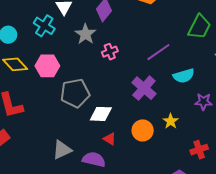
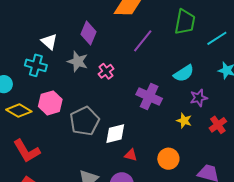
purple line: (158, 52) -> (143, 41), moved
purple star: (204, 102) -> (199, 98), moved
orange circle: (143, 130) -> (168, 159), moved
red cross: (199, 150) -> (218, 125), moved

